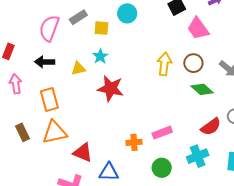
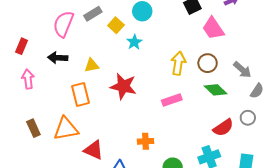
yellow square: (101, 28) -> (116, 25), turned 35
cyan star: (100, 56) -> (134, 42), moved
orange rectangle: (49, 100) -> (81, 94), moved
pink rectangle: (162, 133) -> (172, 100), moved

